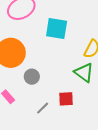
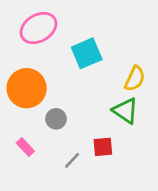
cyan square: (57, 29) -> (87, 53), turned -30

